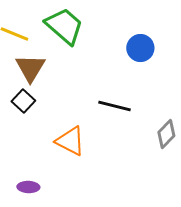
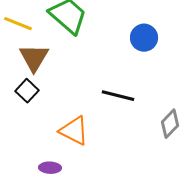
purple ellipse: (28, 187) -> (50, 168), moved

